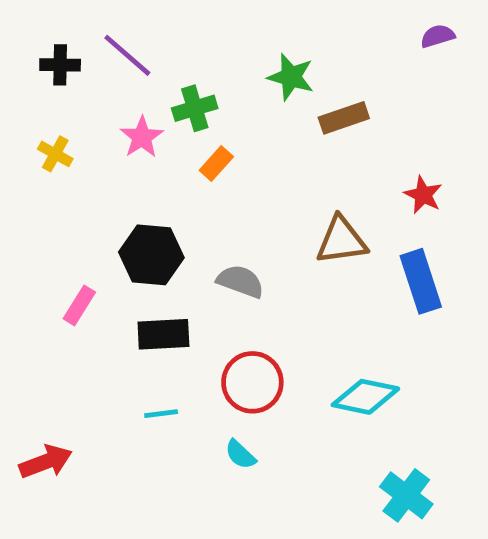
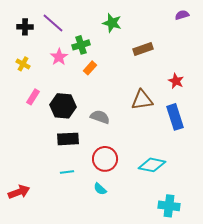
green star: (291, 77) -> (112, 23), moved
pink rectangle: (79, 305) -> (33, 97), moved
cyan cross: (406, 495) -> (169, 206), turned -30

